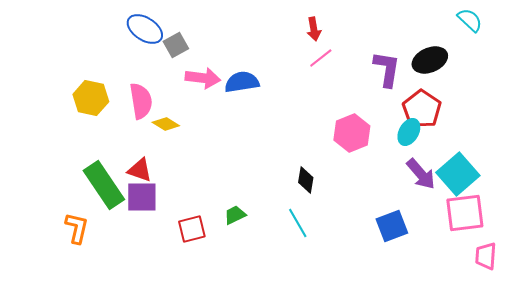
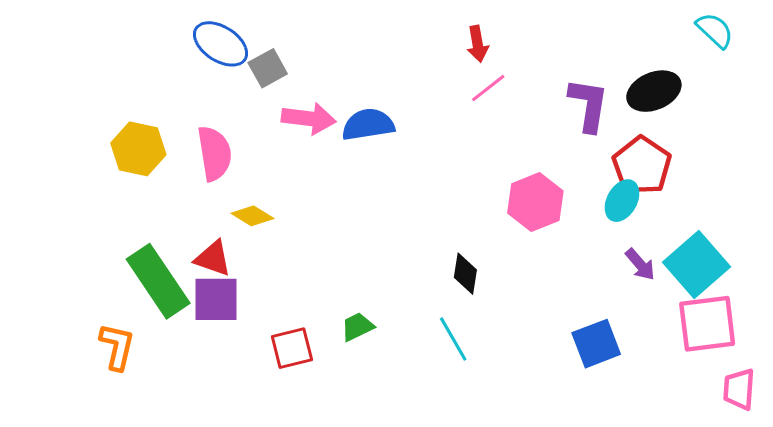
yellow diamond: (166, 124) -> (252, 216), moved
purple arrow: (421, 174) -> (640, 264), size x0.7

